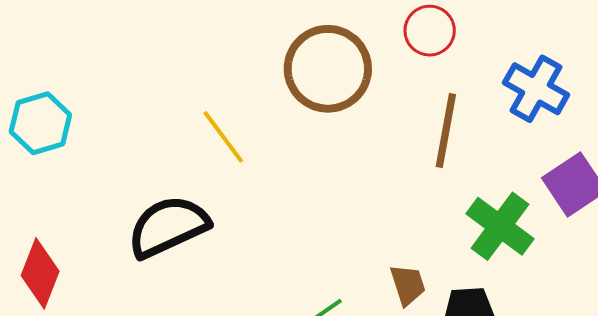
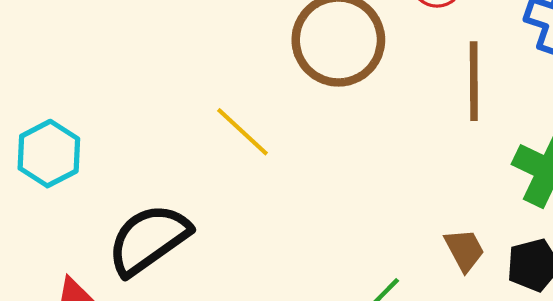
black semicircle: (168, 227) -> (149, 239), moved

